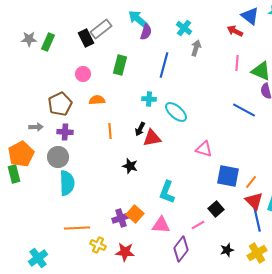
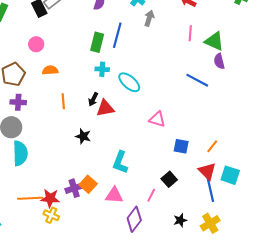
green rectangle: (120, 65) -> (97, 42), moved
blue square: (228, 176) -> (181, 146), size x0.7
orange line: (251, 182) -> (212, 146), moved
pink line: (198, 225) -> (151, 195), turned -32
red star: (125, 252) -> (50, 198), moved

